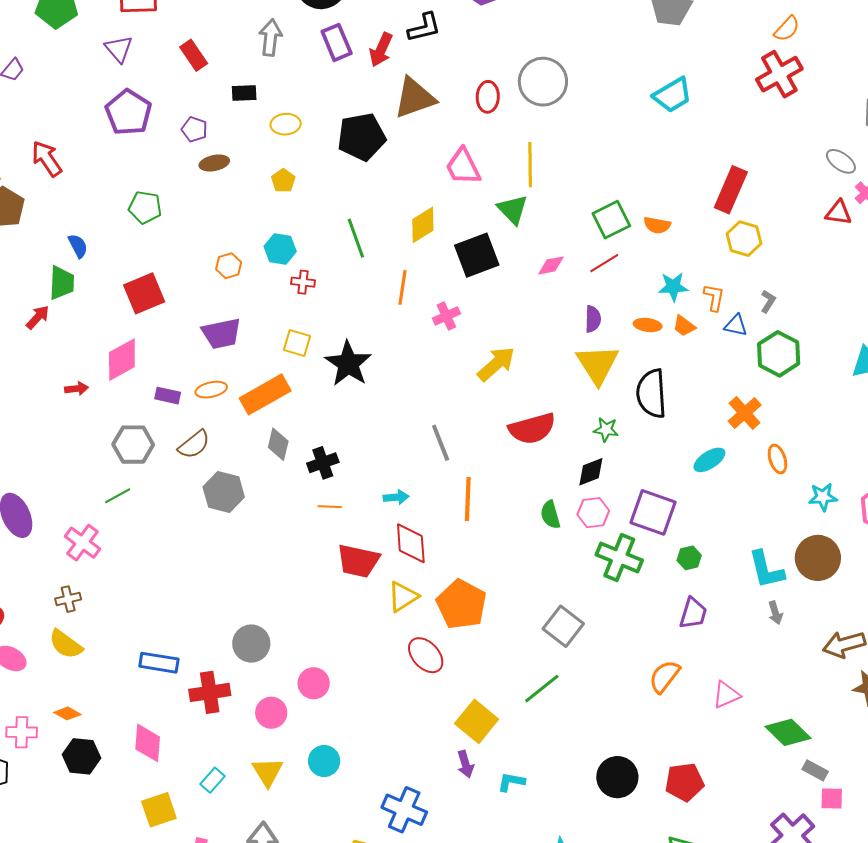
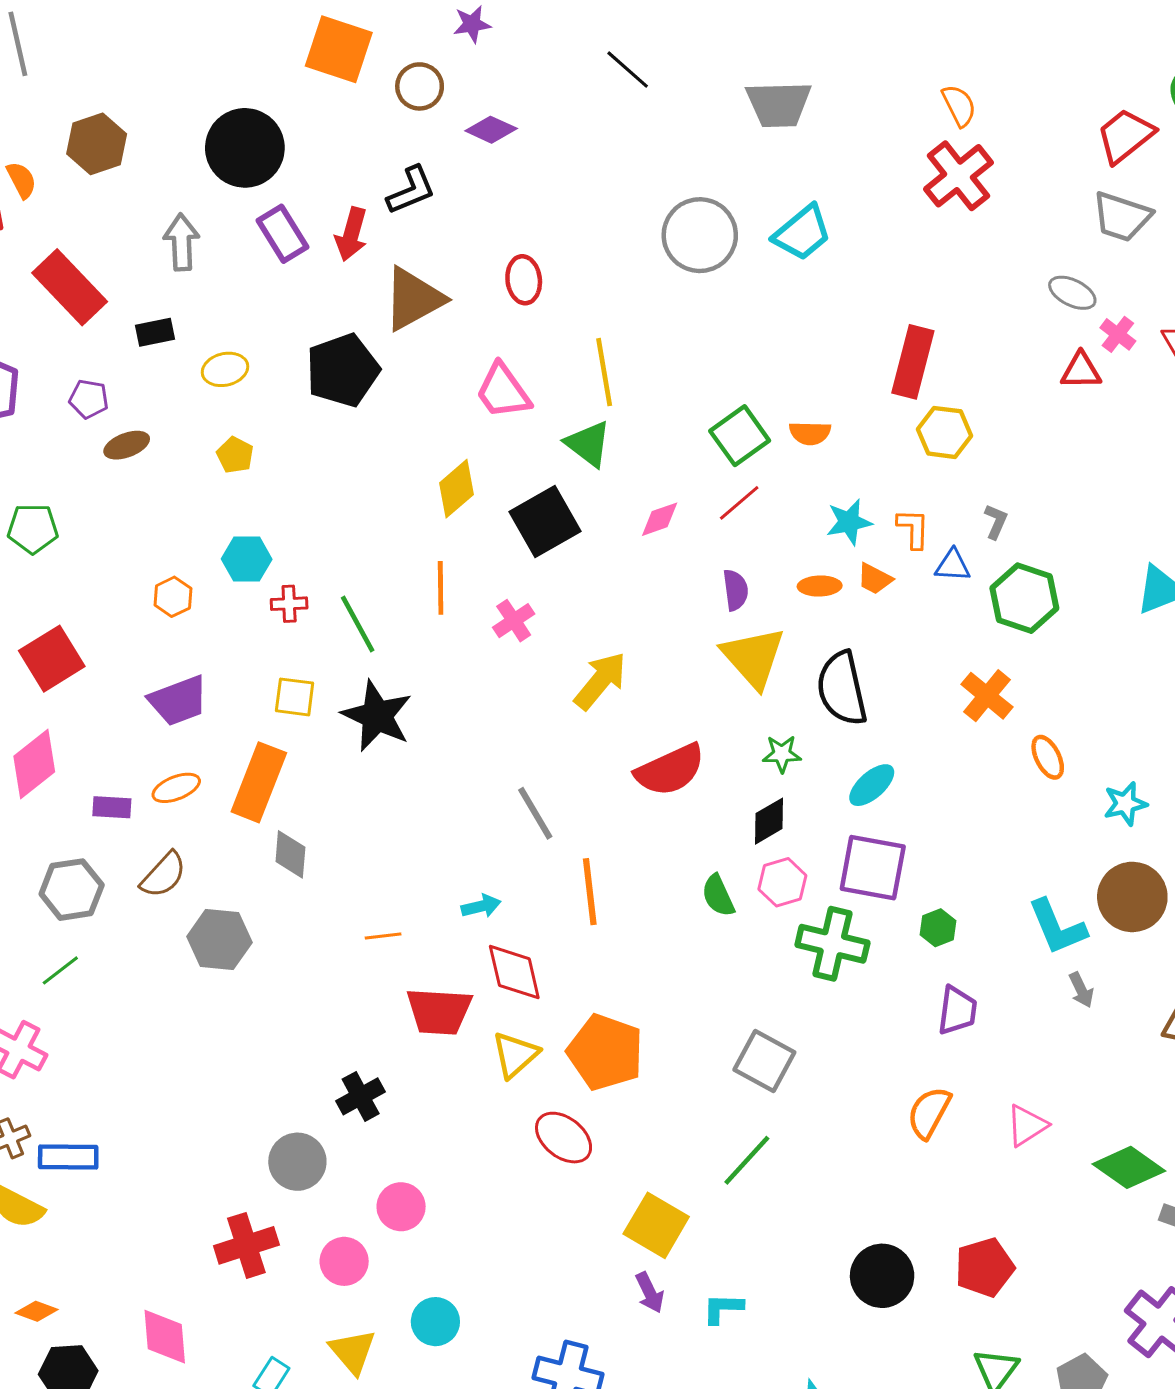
orange semicircle: (787, 29) -> (959, 105), turned -60
red rectangle: (194, 55) -> (70, 287), size x1.6
gray circle: (543, 82) -> (700, 235), moved
green line: (356, 238) -> (358, 624), moved
orange rectangle: (265, 394) -> (259, 782), turned -30
cyan ellipse: (709, 460) -> (872, 785), moved
black cross: (323, 463) -> (361, 1096), moved
blue rectangle: (159, 663) -> (68, 1157), moved

